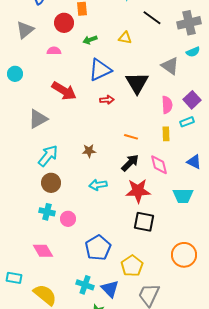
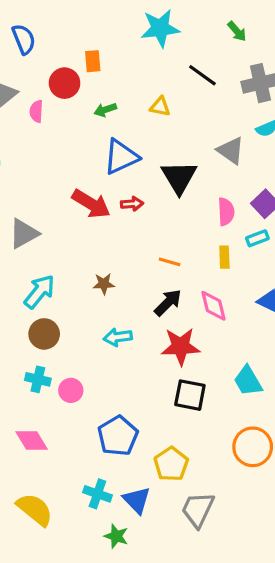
pink semicircle: (54, 51) -> (36, 111), moved, turned -88
red arrow: (64, 91) -> (91, 204), moved
cyan trapezoid: (183, 196) -> (248, 381), moved, turned 60

